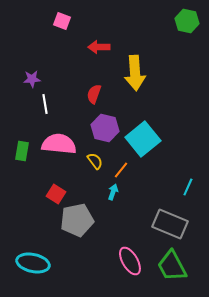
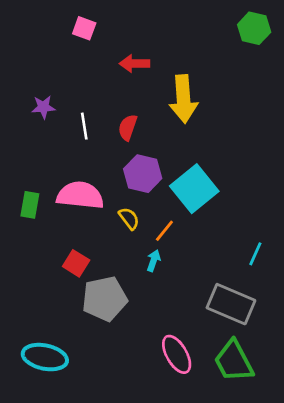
white line: (45, 104) -> (84, 126), moved

